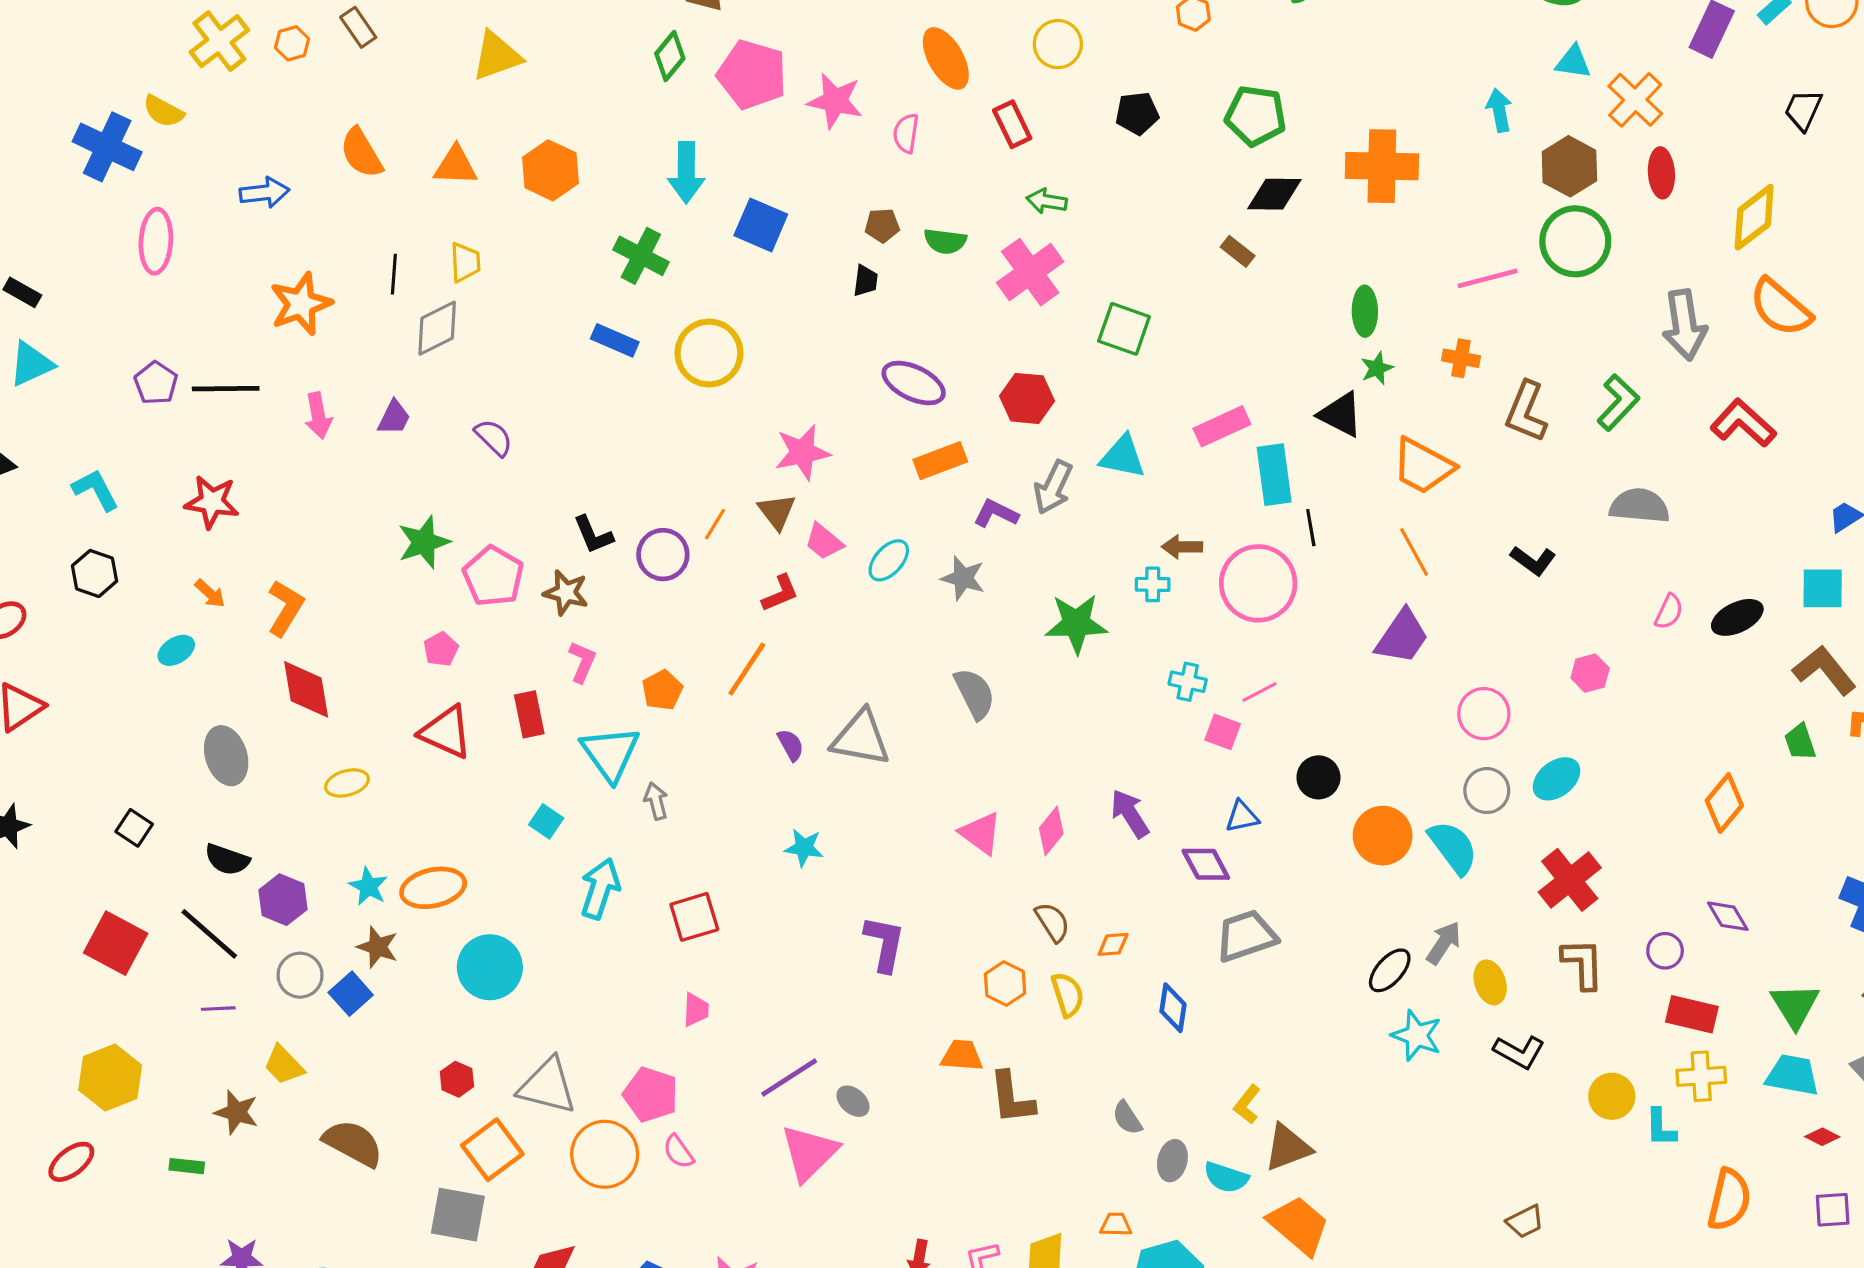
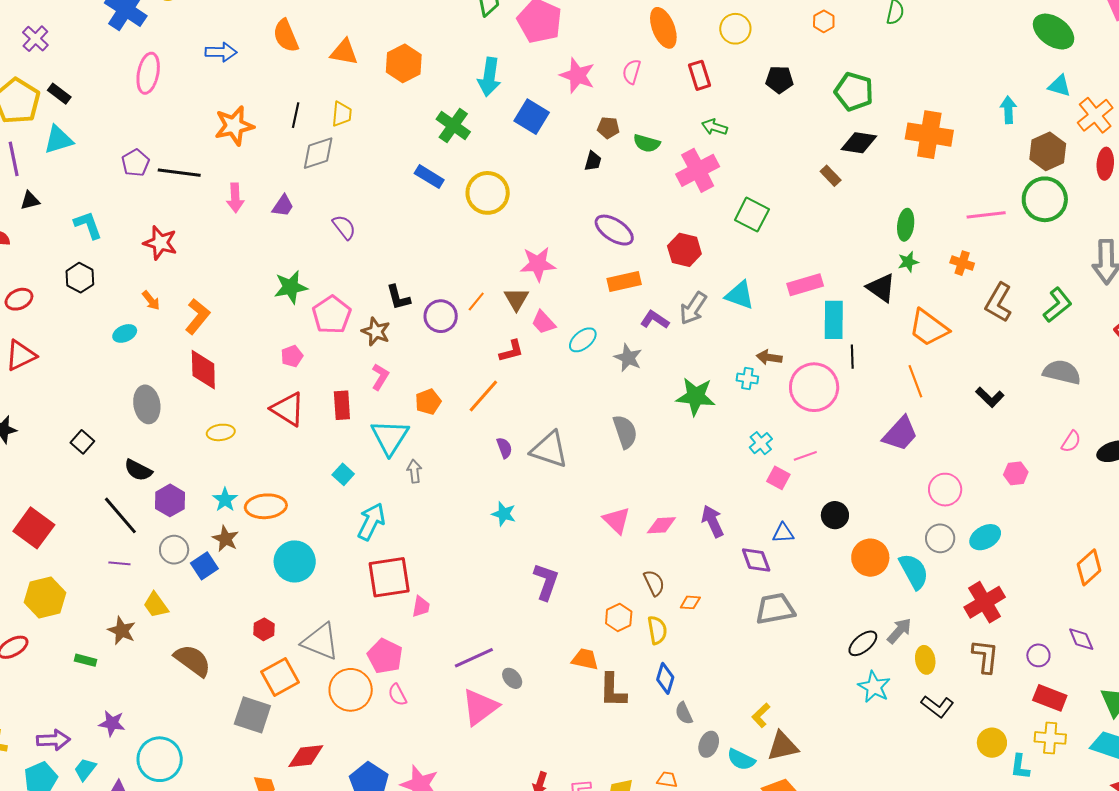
pink star: (835, 101) -> (577, 75), moved
cyan cross: (1188, 682) -> (761, 443), turned 30
pink diamond: (1051, 831) -> (661, 525), turned 40
red square: (694, 917) -> (389, 577), moved, size x1.4
red square: (116, 943) -> (34, 528), moved
blue diamond: (1173, 1008) -> (665, 678), moved

